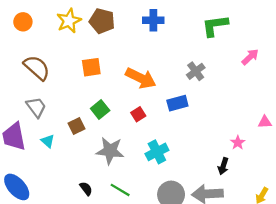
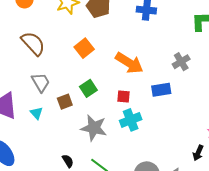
orange square: (91, 67) -> (84, 48), turned -36
gray trapezoid: (36, 107) -> (41, 82), moved
red square: (138, 114) -> (124, 96), turned 32
cyan cross: (157, 152) -> (131, 120), moved

